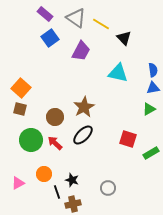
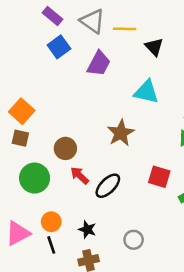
yellow line: (101, 24) -> (125, 29), turned -30
brown star: (84, 107) -> (121, 133), moved
black ellipse: (83, 135) -> (108, 186), moved
red arrow: (55, 143) -> (80, 175), moved
pink triangle: (18, 183) -> (18, 233), size x1.5
black line: (57, 192) -> (51, 245), moved

